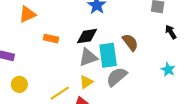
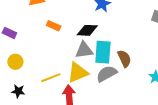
brown semicircle: (130, 42) -> (124, 59), moved
yellow triangle: (86, 82) -> (78, 73), size x1.6

